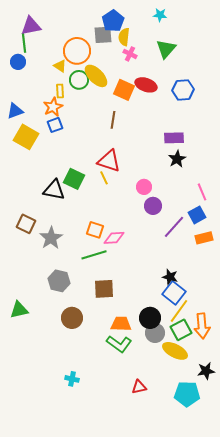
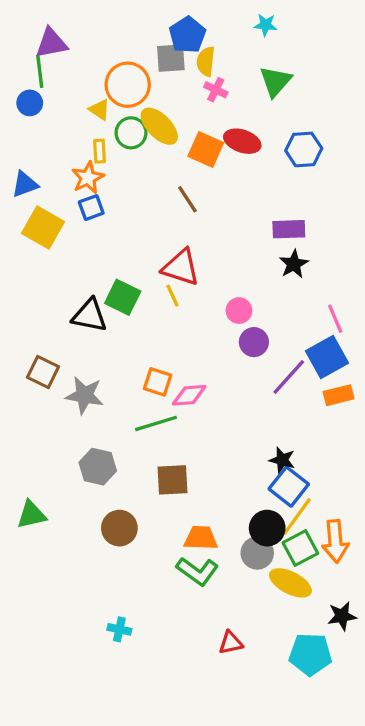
brown line: (113, 120) -> (187, 199), turned -42
blue square: (197, 215) -> (327, 357), size x1.4
gray star: (51, 238) -> (85, 395), turned -30
black circle: (150, 318) -> (267, 528), moved

